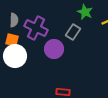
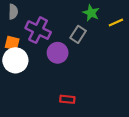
gray semicircle: (14, 20) -> (13, 12), moved

